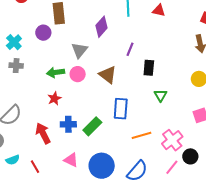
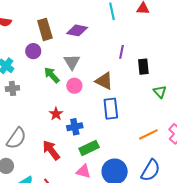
purple diamond: (102, 27) -> (77, 30), moved, turned 70
green arrow: (56, 72) -> (52, 75), moved, turned 66
blue rectangle: (121, 109) -> (111, 109), moved
blue cross: (68, 124) -> (75, 127), moved
green rectangle: (92, 126) -> (89, 148), moved, turned 30

